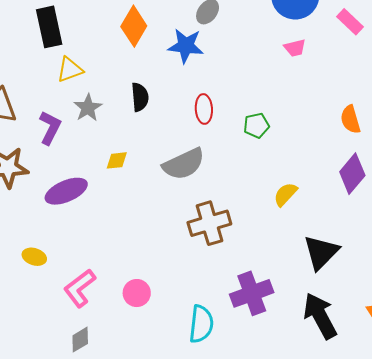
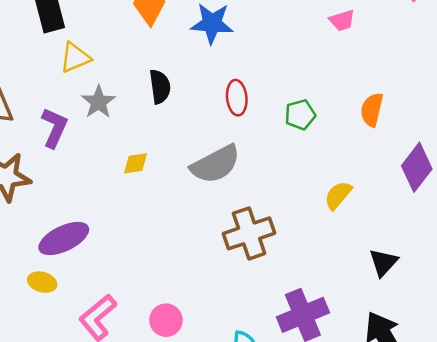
orange semicircle: (350, 119) -> (372, 110), moved, turned 32
purple ellipse: (66, 191) -> (64, 238), moved
black triangle: (321, 252) -> (383, 262), size x0.7

